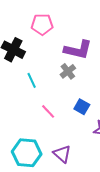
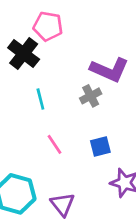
pink pentagon: (42, 24) -> (48, 26), moved
blue square: (82, 107) -> (100, 146), turned 35

